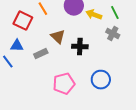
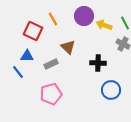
black cross: (80, 47) -> (98, 63), moved
pink pentagon: (64, 84) -> (51, 94), moved

